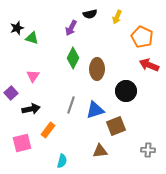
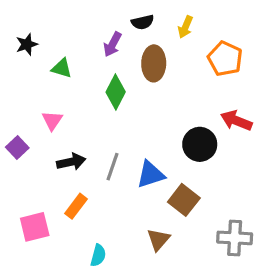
green triangle: (32, 38) -> (62, 68), moved
red arrow: (149, 65) -> (236, 121), moved
brown ellipse: (97, 69) -> (154, 63), moved
black arrow: (31, 109) -> (71, 162), moved
brown square: (116, 126) -> (184, 200), turned -30
gray cross: (148, 150) -> (235, 238), size x1.5
brown triangle: (100, 151) -> (158, 240), turned -42

